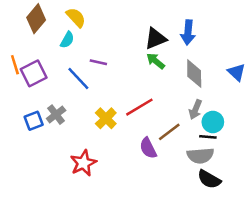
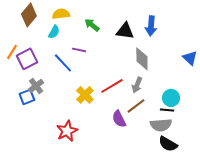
yellow semicircle: (76, 17) -> (61, 14), turned -54
black triangle: (156, 39) -> (125, 31), turned 30
green arrow: (156, 61) -> (92, 25), moved
orange line: (15, 65) -> (12, 52), turned 49
gray diamond: (194, 73) -> (142, 59), moved
gray arrow: (195, 110) -> (137, 85), moved
gray cross: (56, 115) -> (36, 86), moved

